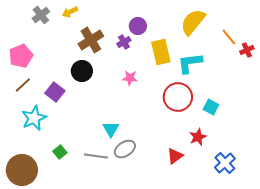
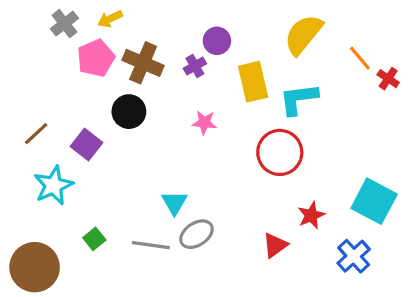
brown cross: (91, 40) -> (143, 63), turned -35
red cross: (247, 50) -> (388, 79), turned -32
pink pentagon: (21, 56) -> (96, 58), moved
cyan square: (211, 107) -> (374, 201), moved, size x1.8

